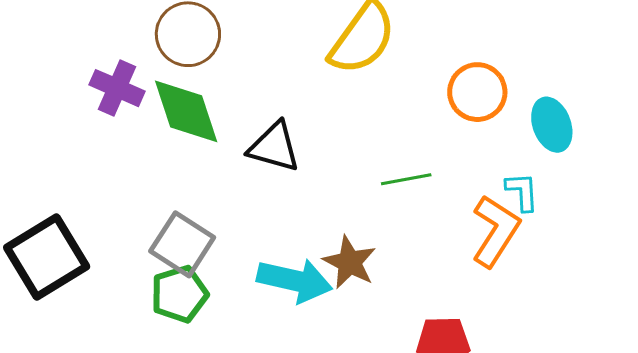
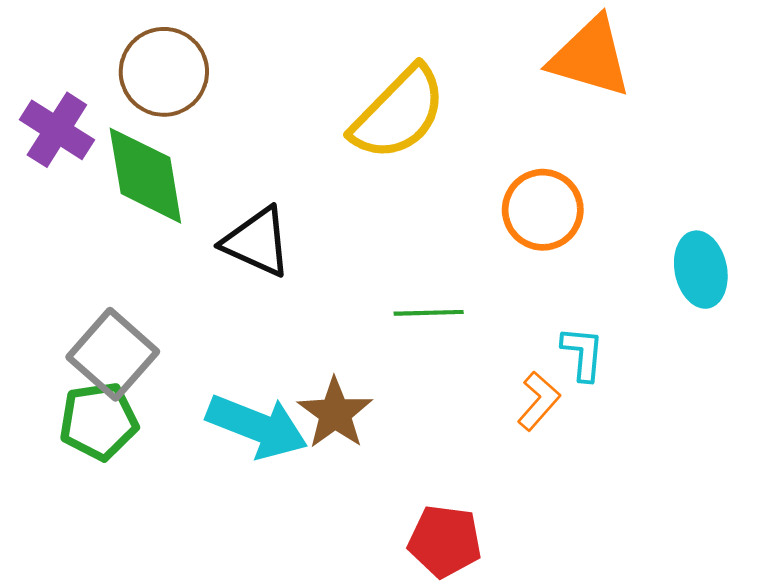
cyan ellipse: (552, 125) -> (701, 270), moved
orange L-shape: (496, 231) -> (539, 401), size x0.6

